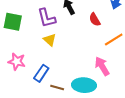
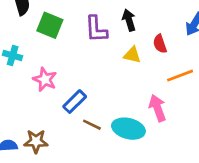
yellow triangle: (50, 40) -> (132, 55), moved, turned -40

